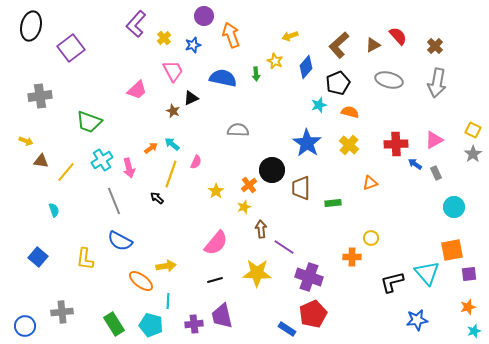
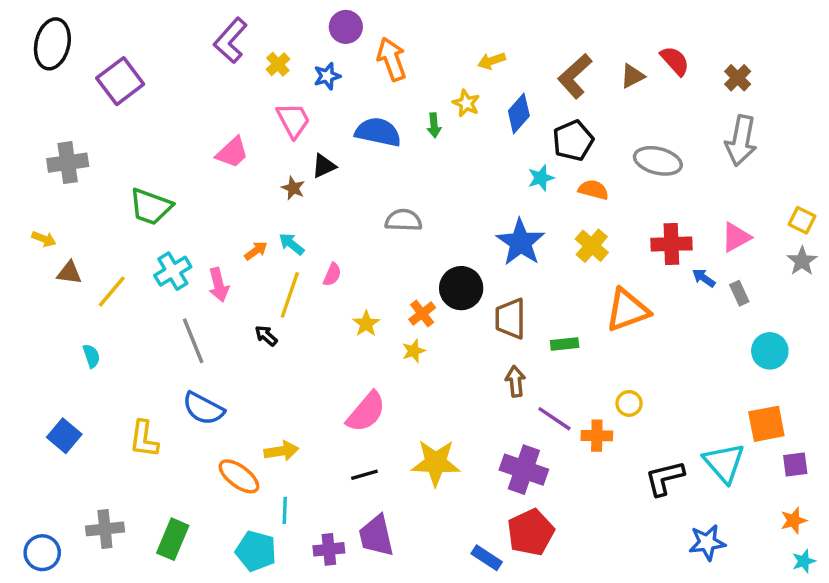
gray ellipse: (389, 80) -> (658, 161), moved
orange triangle: (370, 183) -> (627, 310), size x1.8
brown arrow: (261, 229) -> (515, 381), moved
purple line: (284, 247) -> (554, 419), moved
green rectangle: (114, 324) -> (173, 539), moved, turned 55

